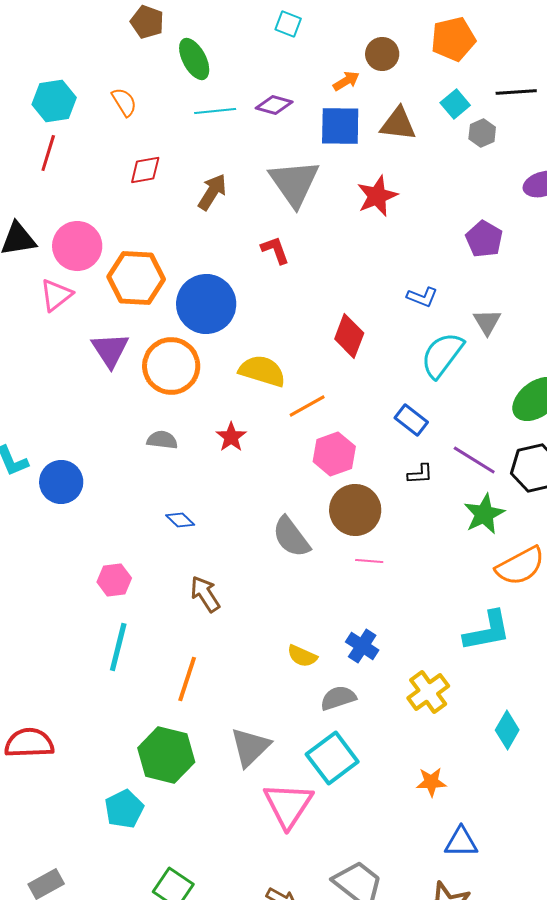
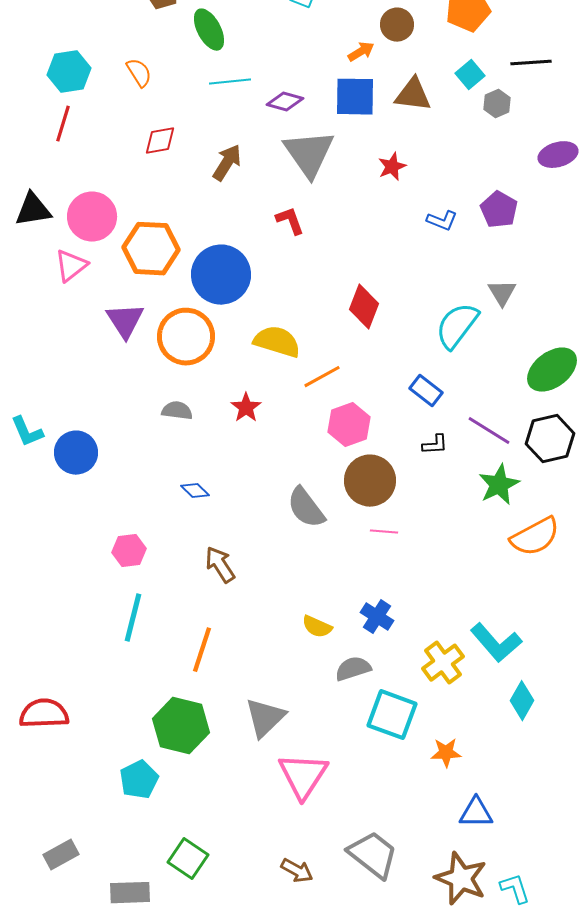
purple diamond: (274, 105) -> (285, 102), moved
red star: (377, 196) -> (392, 167), size x0.7
blue L-shape: (422, 297) -> (442, 221), moved
cyan L-shape: (487, 631) -> (496, 643), moved, turned 60
cyan square: (332, 758) -> (392, 715), moved, turned -33

